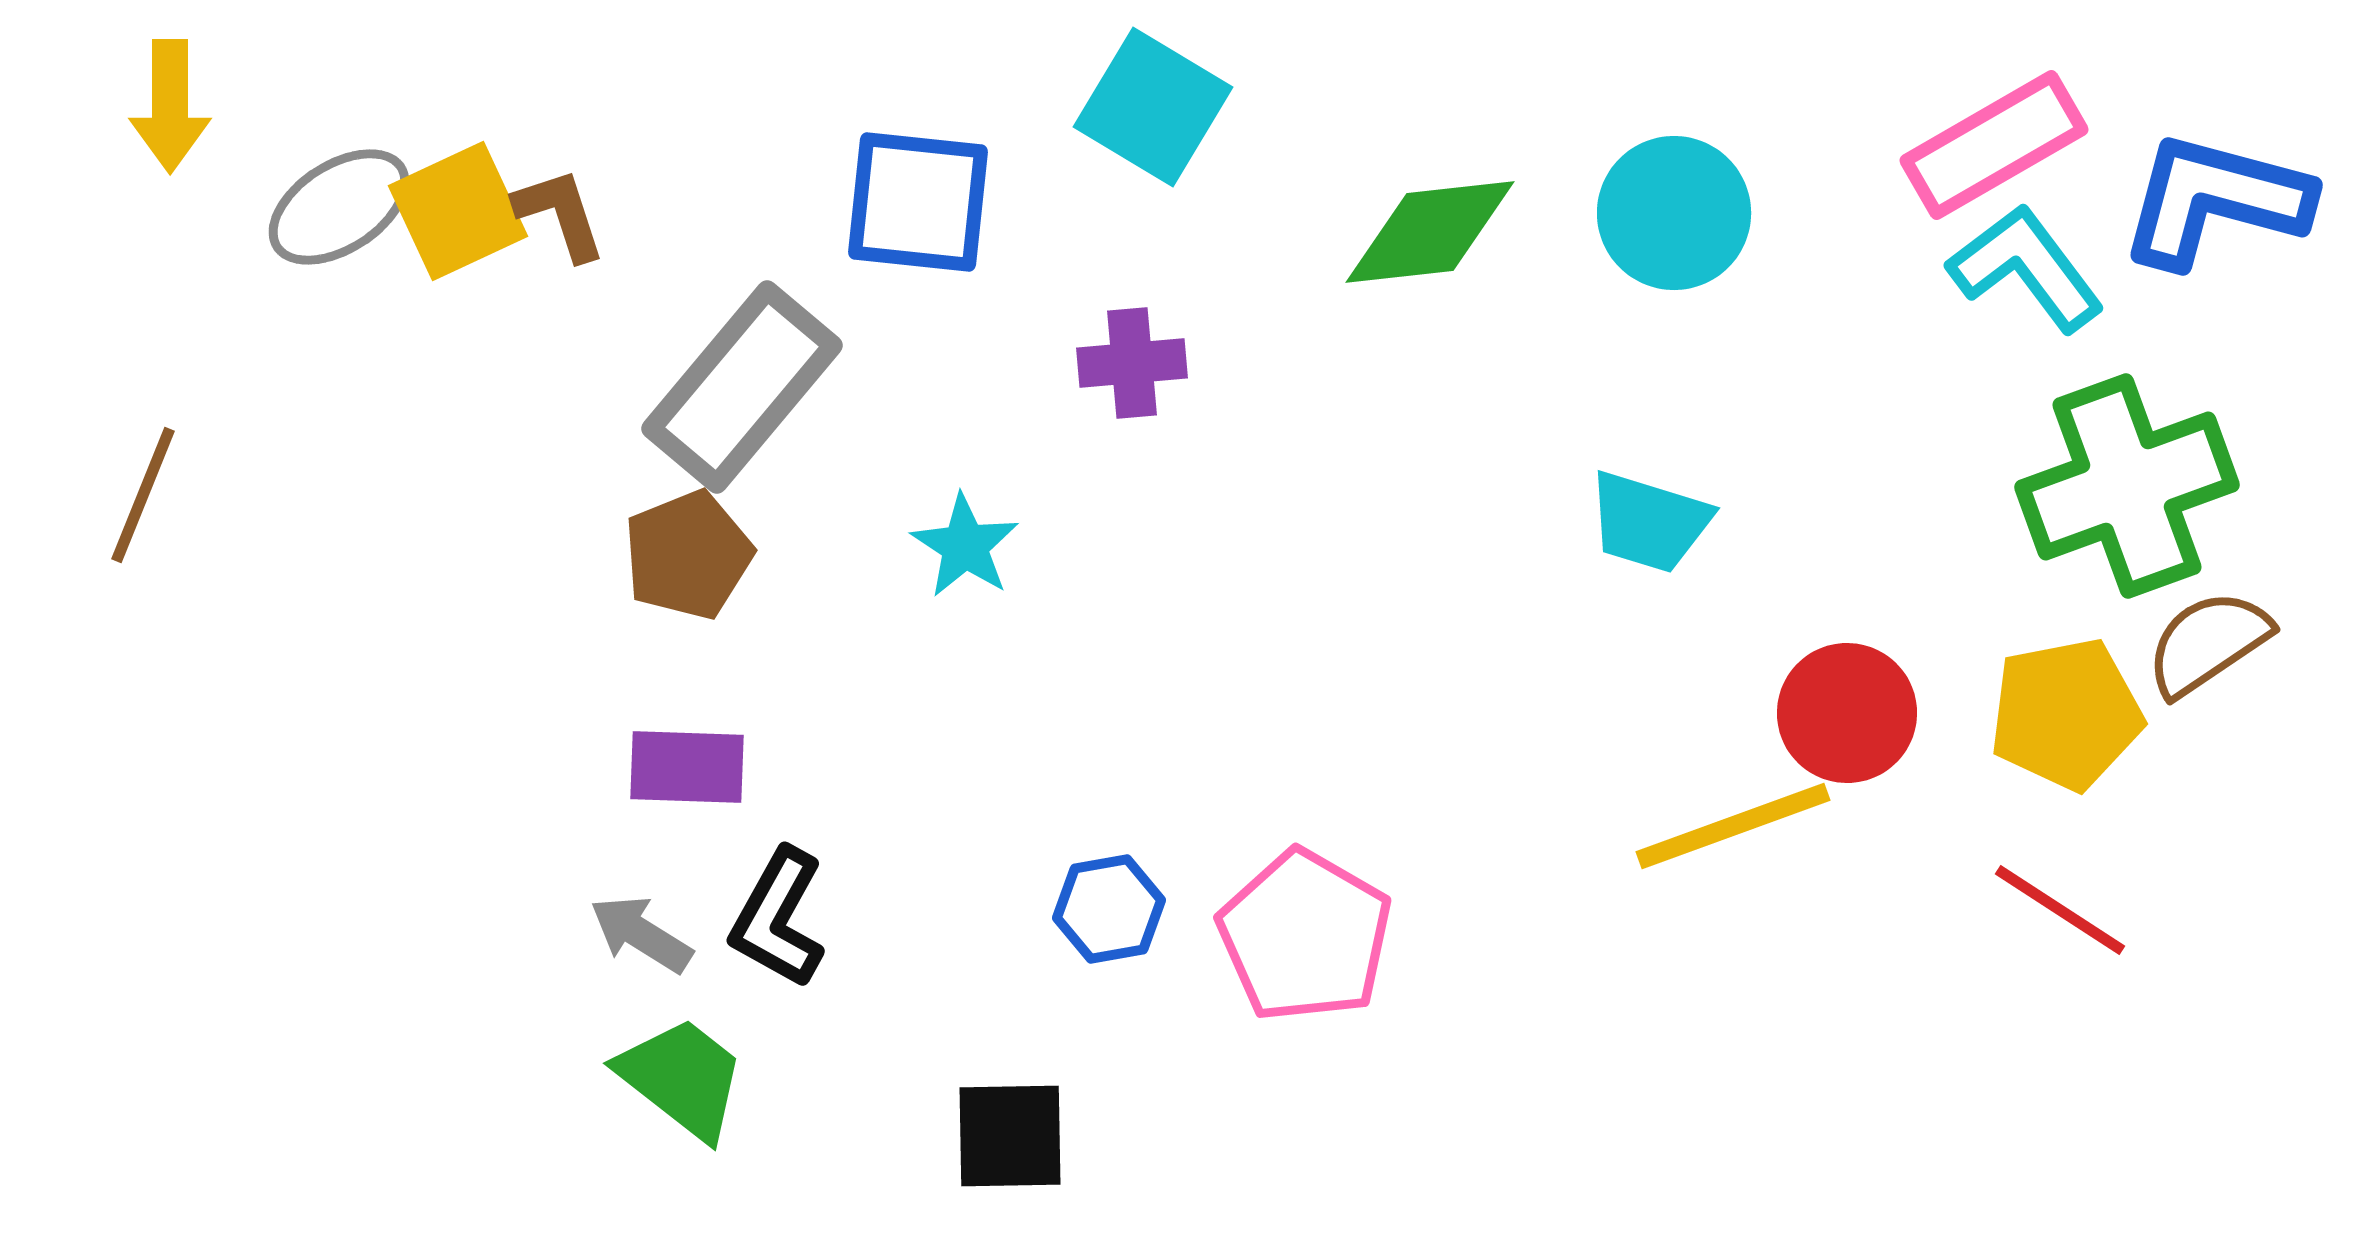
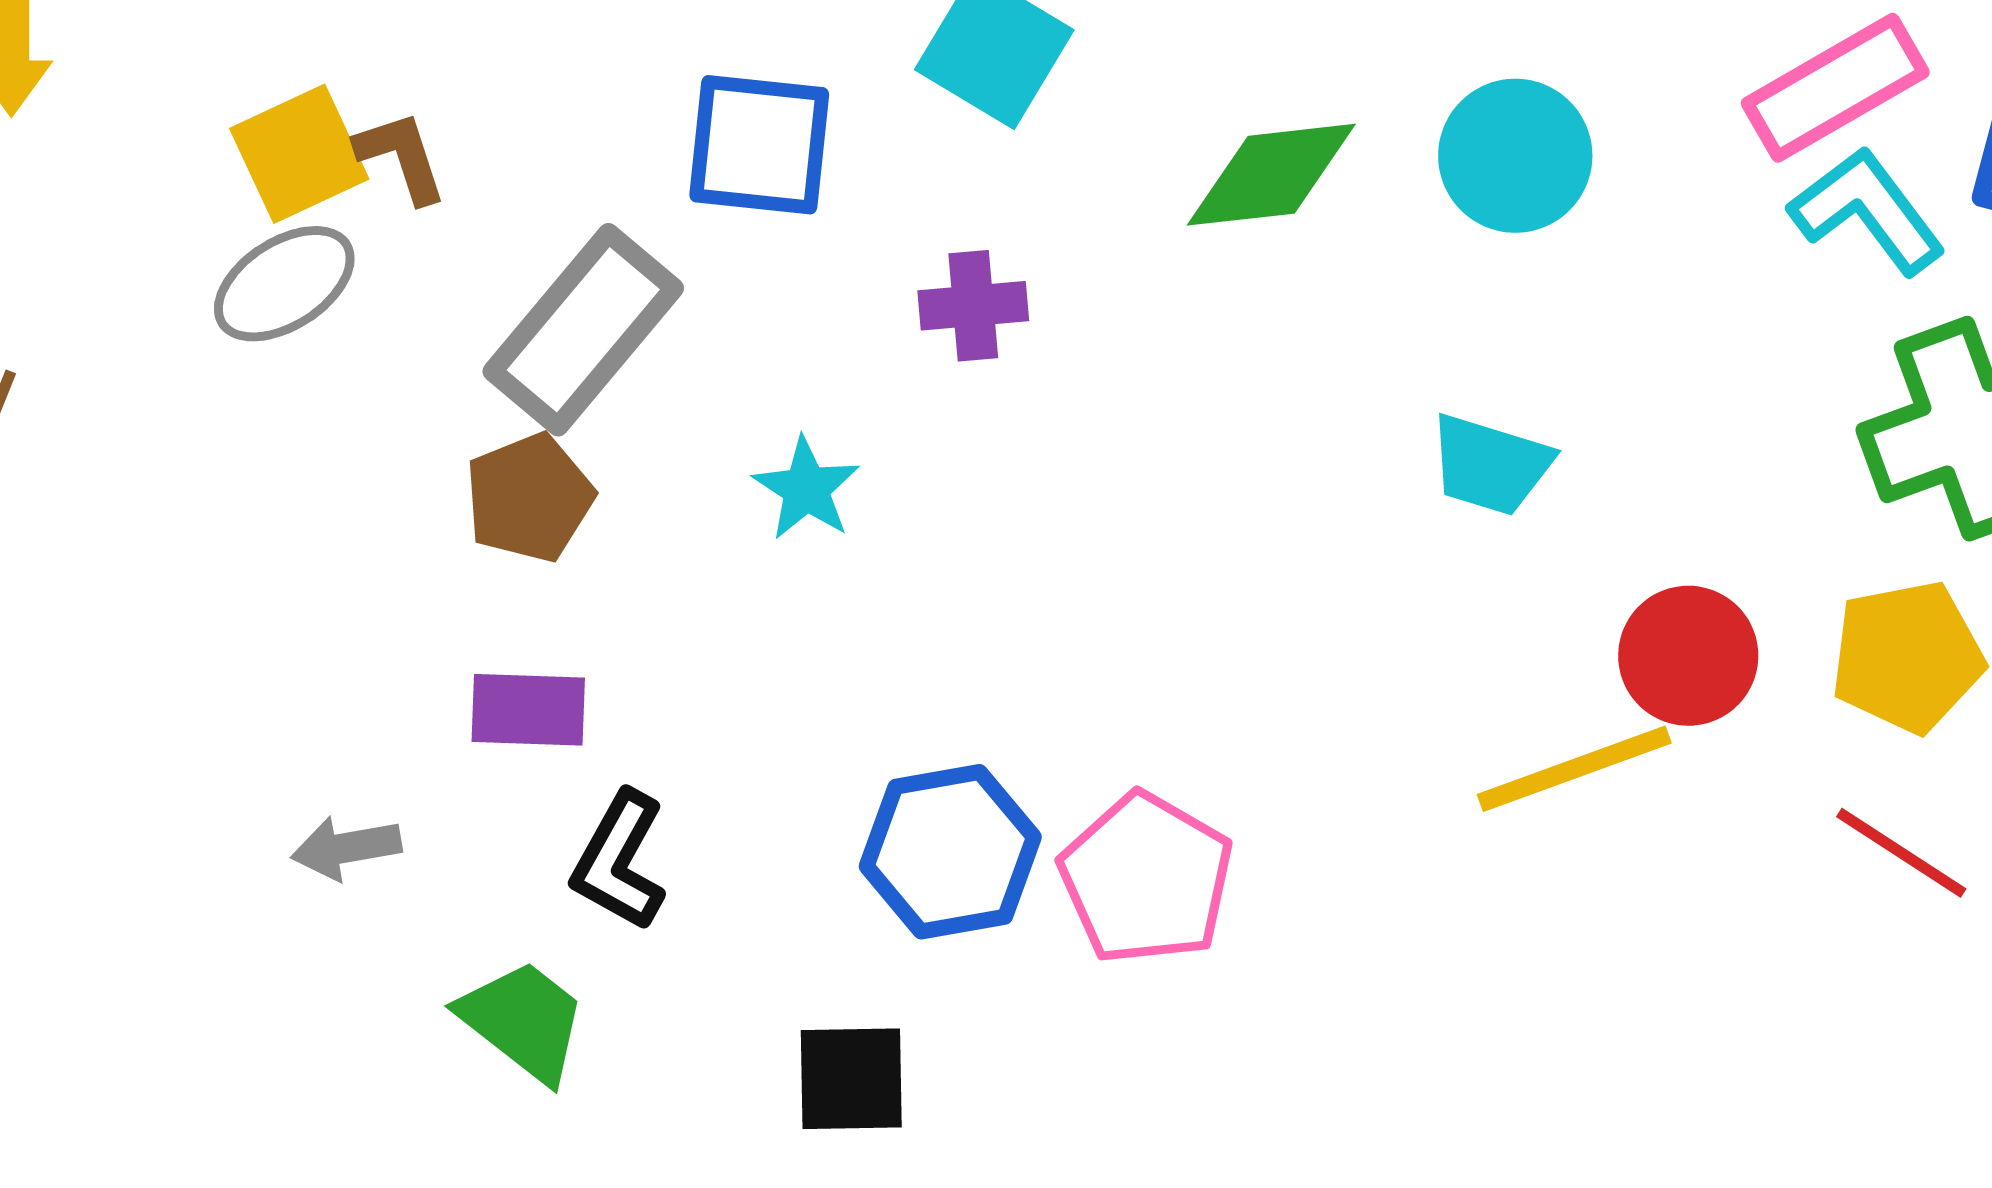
gray ellipse: (339, 207) -> (284, 284), moved
blue hexagon: (1109, 909) -> (950, 852), size x1.6
gray arrow: (641, 934) -> (346, 848), moved, turned -42

